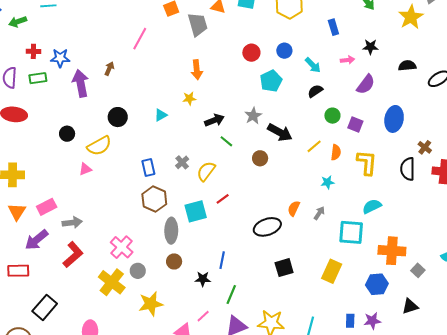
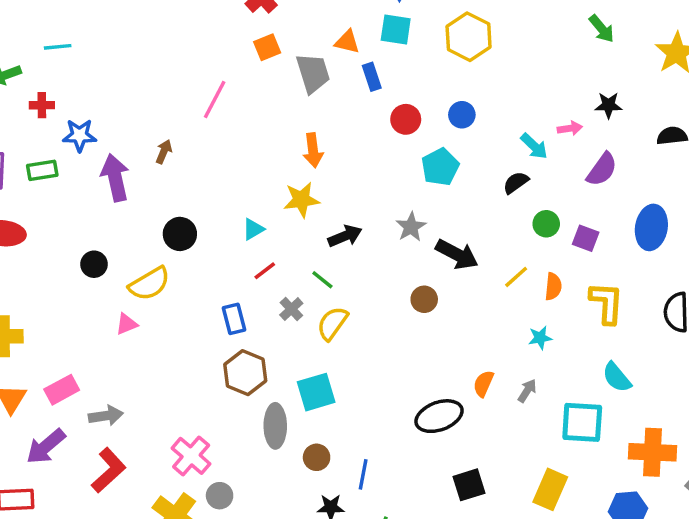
blue rectangle: (333, 27) -> (372, 77), moved
red cross: (33, 51) -> (42, 105), moved
cyan arrow: (313, 65) -> (534, 146), moved
yellow star: (189, 98) -> (301, 200), size x1.5
green line: (226, 141) -> (322, 280), moved
red line: (223, 199) -> (265, 271), moved
cyan semicircle: (372, 206) -> (617, 377), turned -102
brown circle: (174, 261) -> (317, 457), moved

